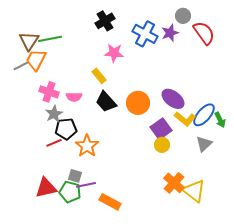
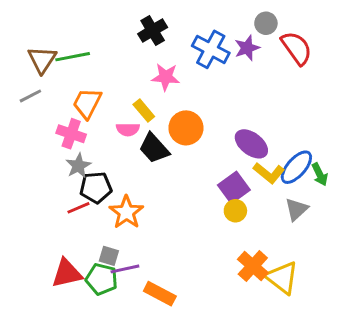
orange trapezoid: (36, 60) -> (87, 103), moved
pink semicircle: (74, 97) -> (128, 129), moved
orange circle: (138, 103) -> (186, 128), moved

